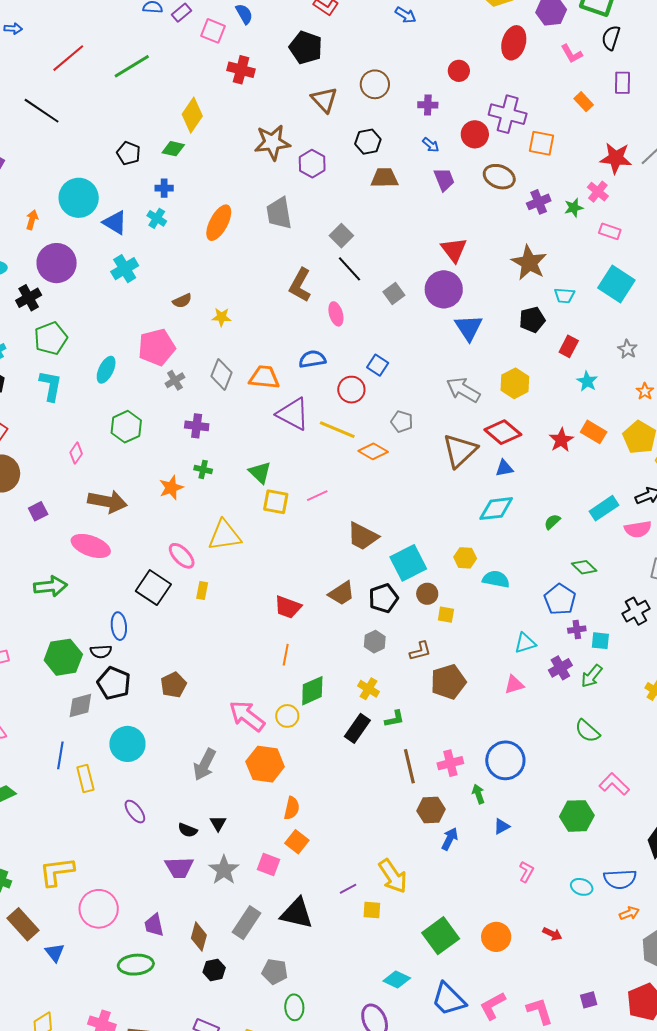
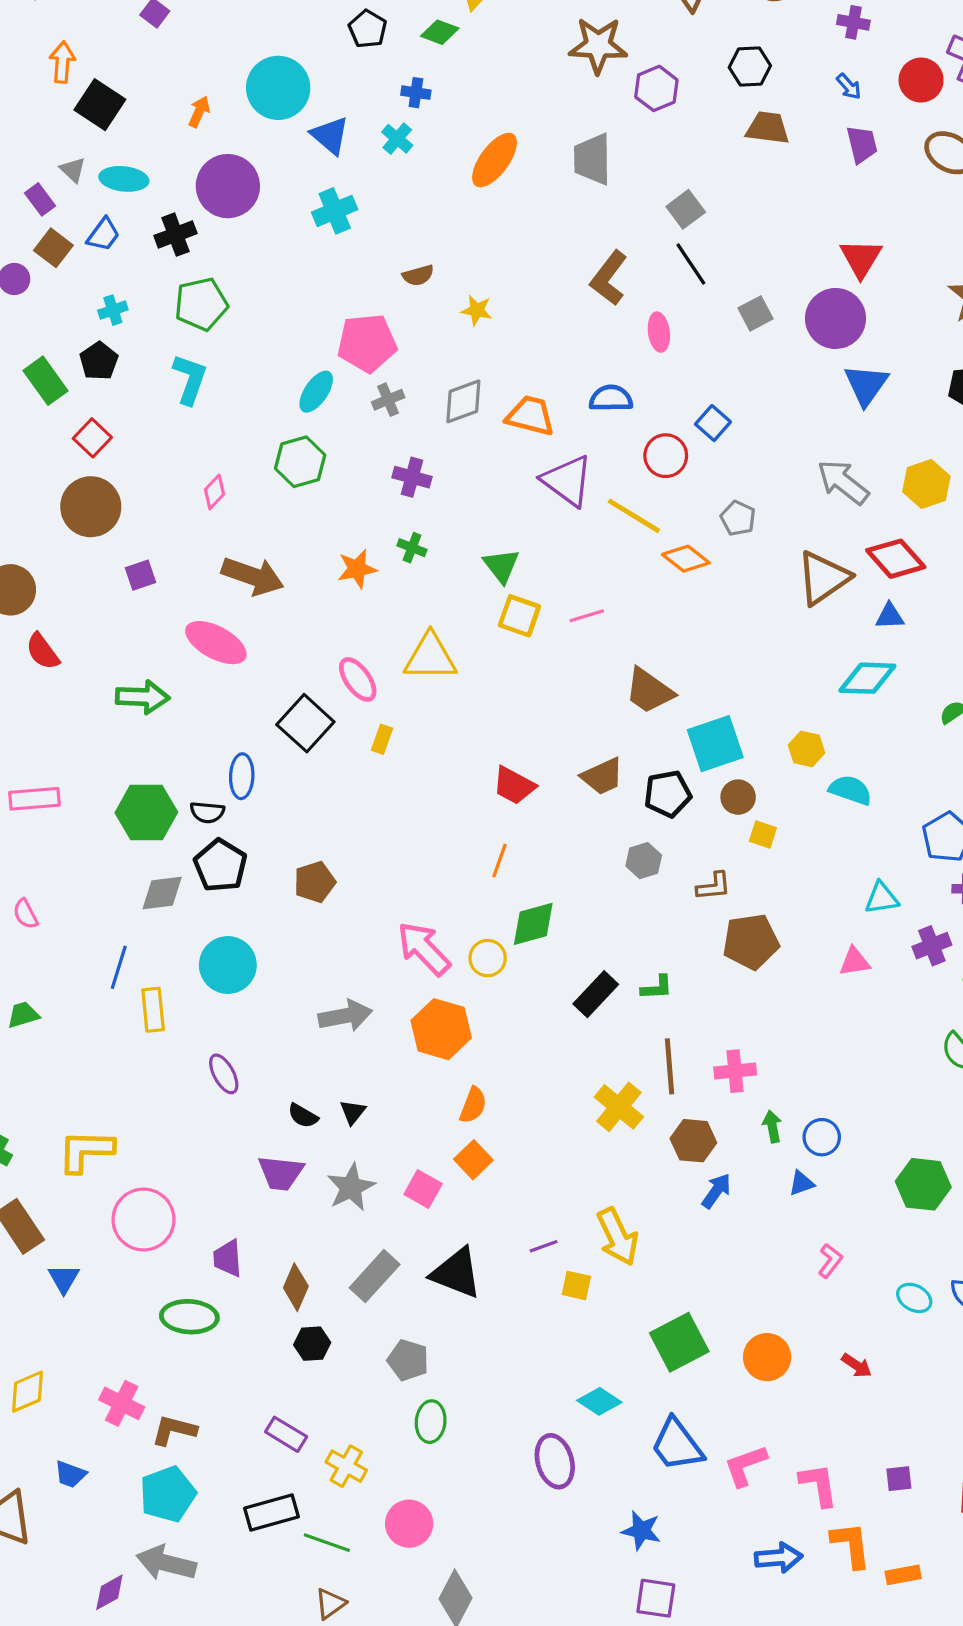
cyan ellipse: (106, 370) -> (316, 392), moved
gray diamond: (222, 374) -> (463, 401), turned 40
yellow cross: (369, 689) -> (619, 1107), moved, size x1.4
blue circle: (505, 760) -> (822, 1137), moved, size x0.6
gray arrow: (205, 765) -> (345, 1016), turned -136

